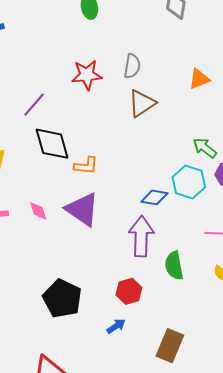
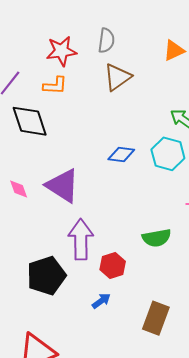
orange L-shape: (86, 166) -> (55, 86), moved
blue diamond: (154, 197) -> (121, 155), moved
purple arrow: (141, 236) -> (81, 239), moved
green semicircle: (174, 266) -> (157, 238), turned -88
black pentagon: (62, 299) -> (46, 276), turned 30

